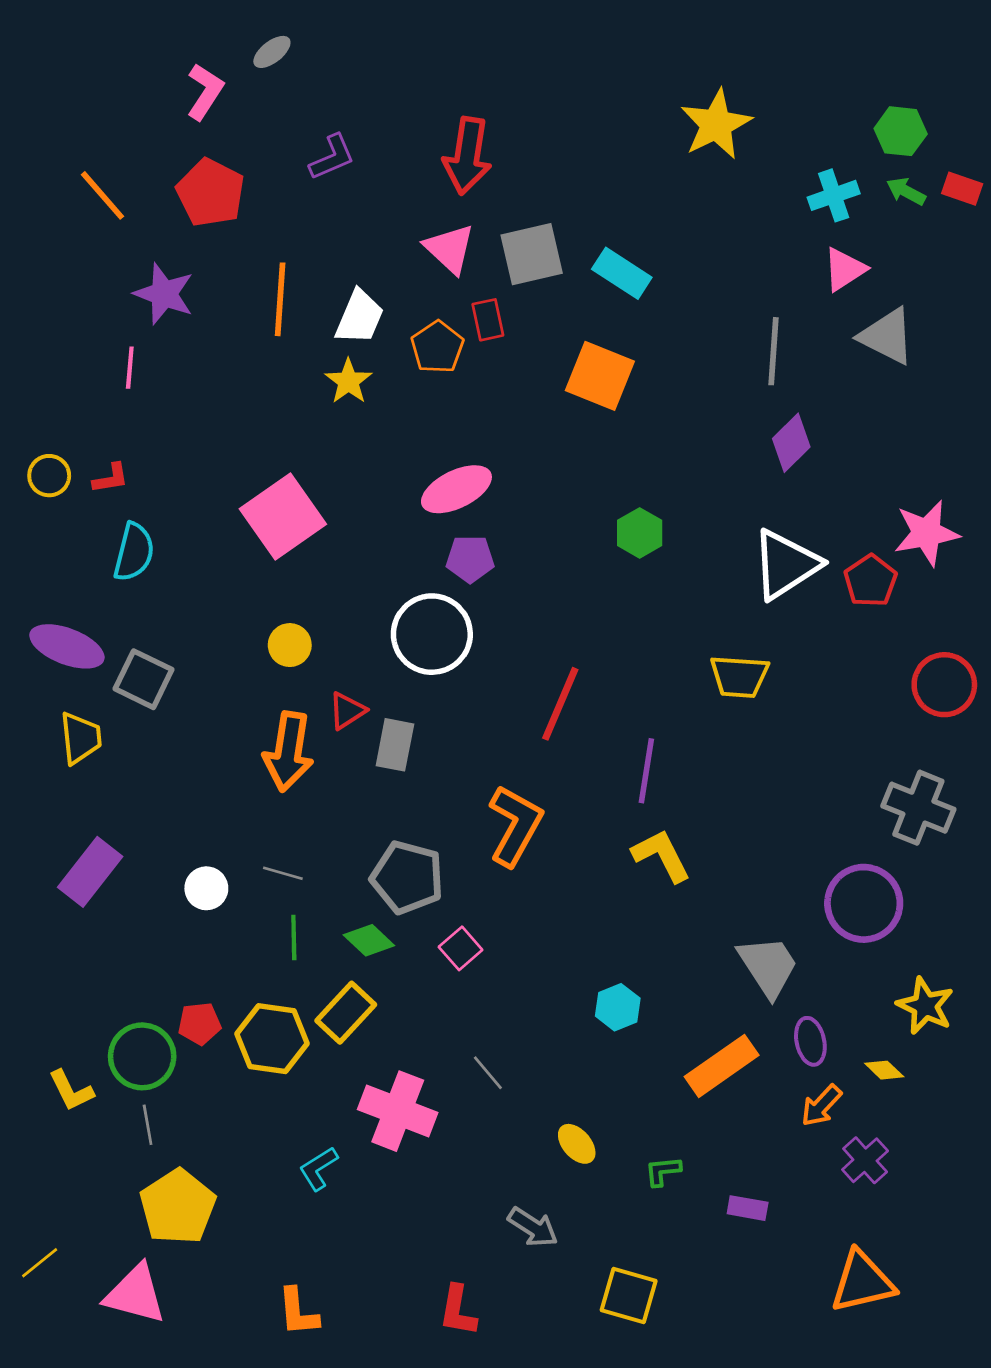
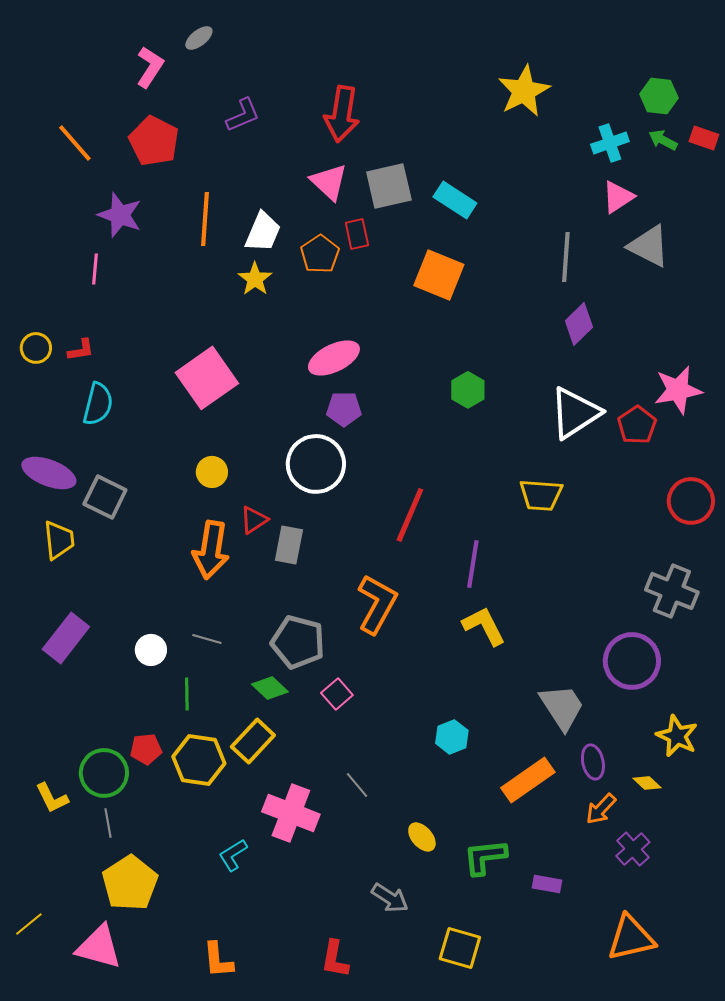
green line: (294, 937) -> (187, 694), moved
green L-shape: (663, 1171) -> (485, 857), size x1.6

